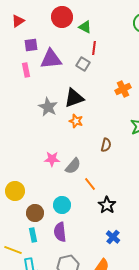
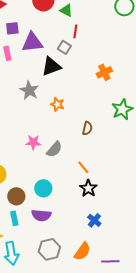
black triangle: (74, 98) -> (51, 66), moved
orange line: (90, 184) -> (83, 167), moved
purple semicircle: (60, 232) -> (41, 215), turned -78

